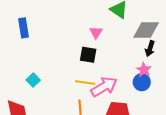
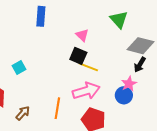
blue rectangle: (24, 28) -> (41, 16), moved
pink triangle: (96, 32) -> (82, 35), moved, turned -32
yellow line: (85, 82) -> (88, 67), moved

